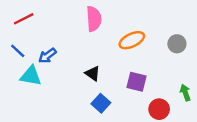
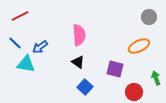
pink semicircle: (94, 19) -> (79, 35), moved
orange ellipse: (132, 40) -> (139, 46), moved
gray circle: (177, 44) -> (149, 17), moved

